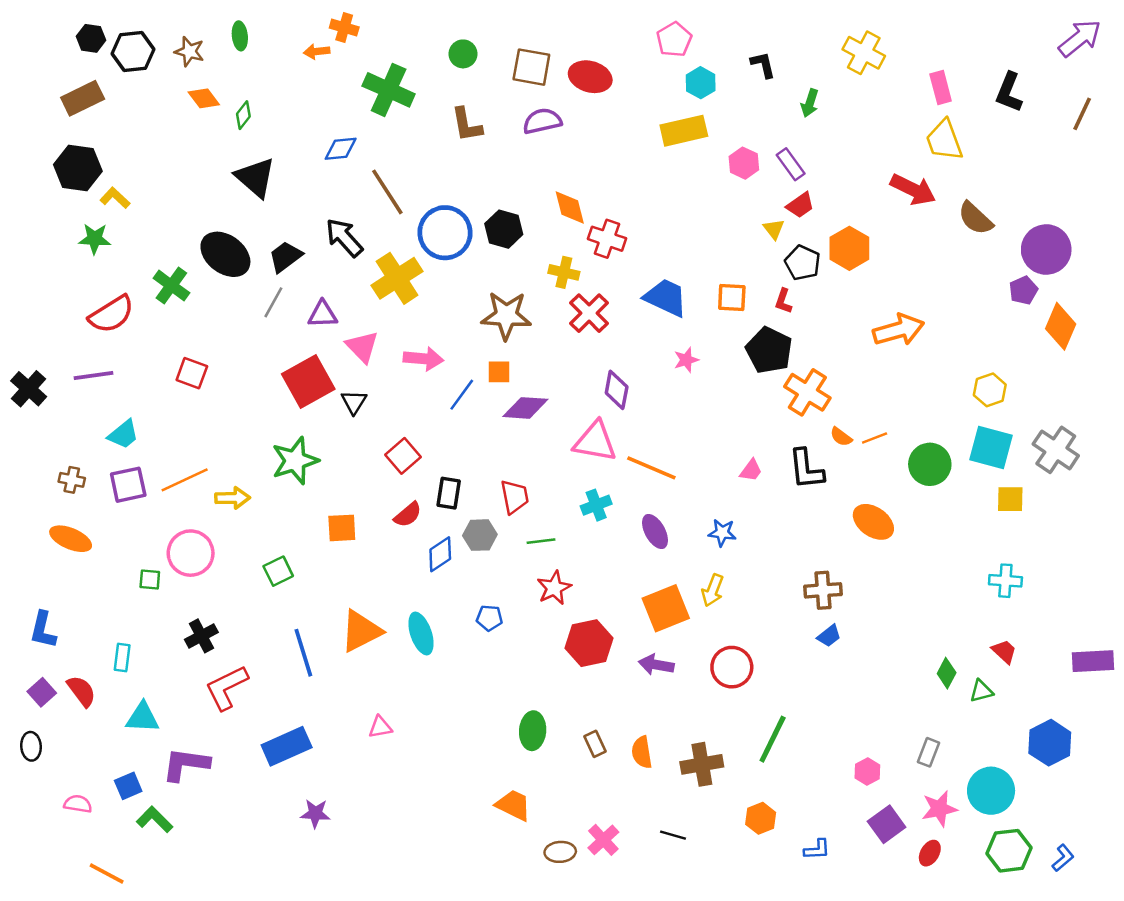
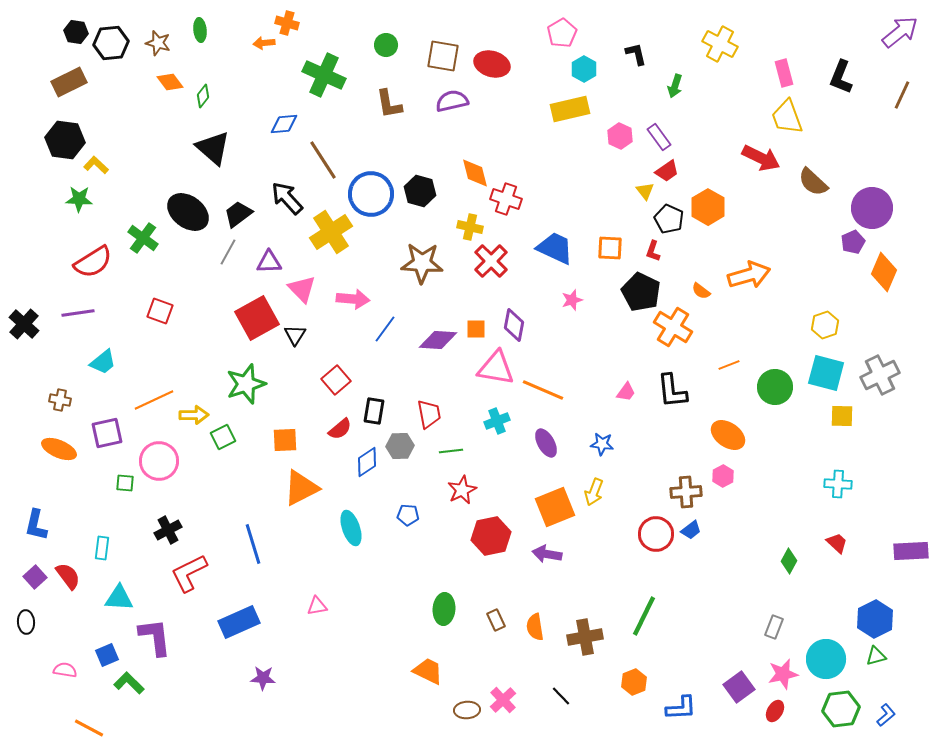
orange square: (499, 372) -> (476, 329), moved
orange semicircle: (841, 437) -> (701, 291), moved
gray cross: (1056, 450) -> (880, 375), turned 30
purple square: (128, 485) -> (107, 433), moved
green square: (278, 571) -> (223, 437), moved
orange triangle: (361, 631) -> (301, 488), moved
red circle: (732, 667) -> (656, 534), moved
green triangle: (981, 691) -> (876, 656), moved
purple L-shape: (186, 764) -> (155, 637), turned 75
pink hexagon: (867, 772) -> (723, 476), moved
black line: (673, 835) -> (561, 696), turned 30
blue L-shape: (817, 850) -> (681, 708), size x1.4

